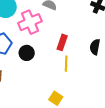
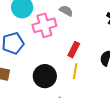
black circle: (27, 53) -> (45, 76), moved, size x1.5

